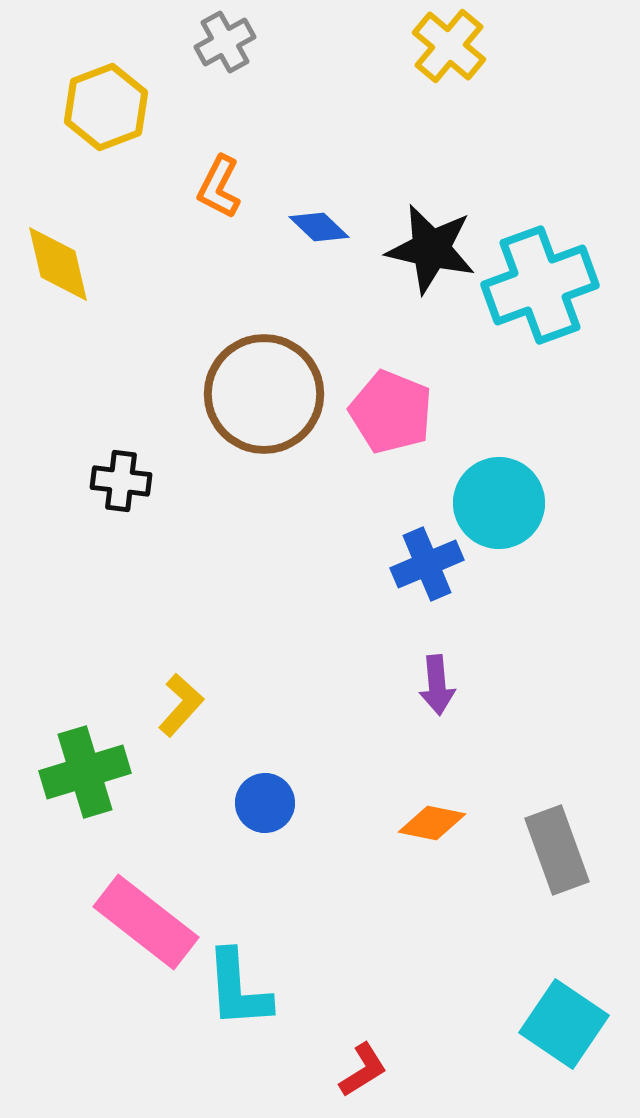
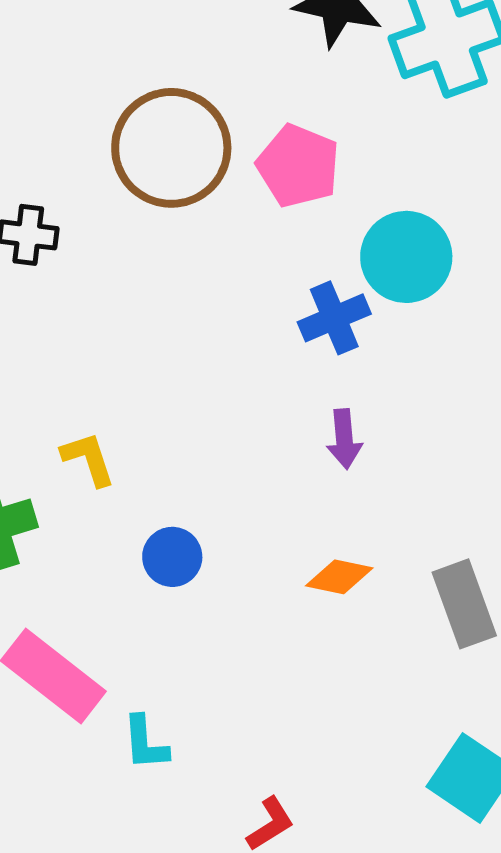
yellow L-shape: (181, 705) -> (88, 459), turned -60
cyan L-shape: (238, 989) -> (145, 743), size x0.7

